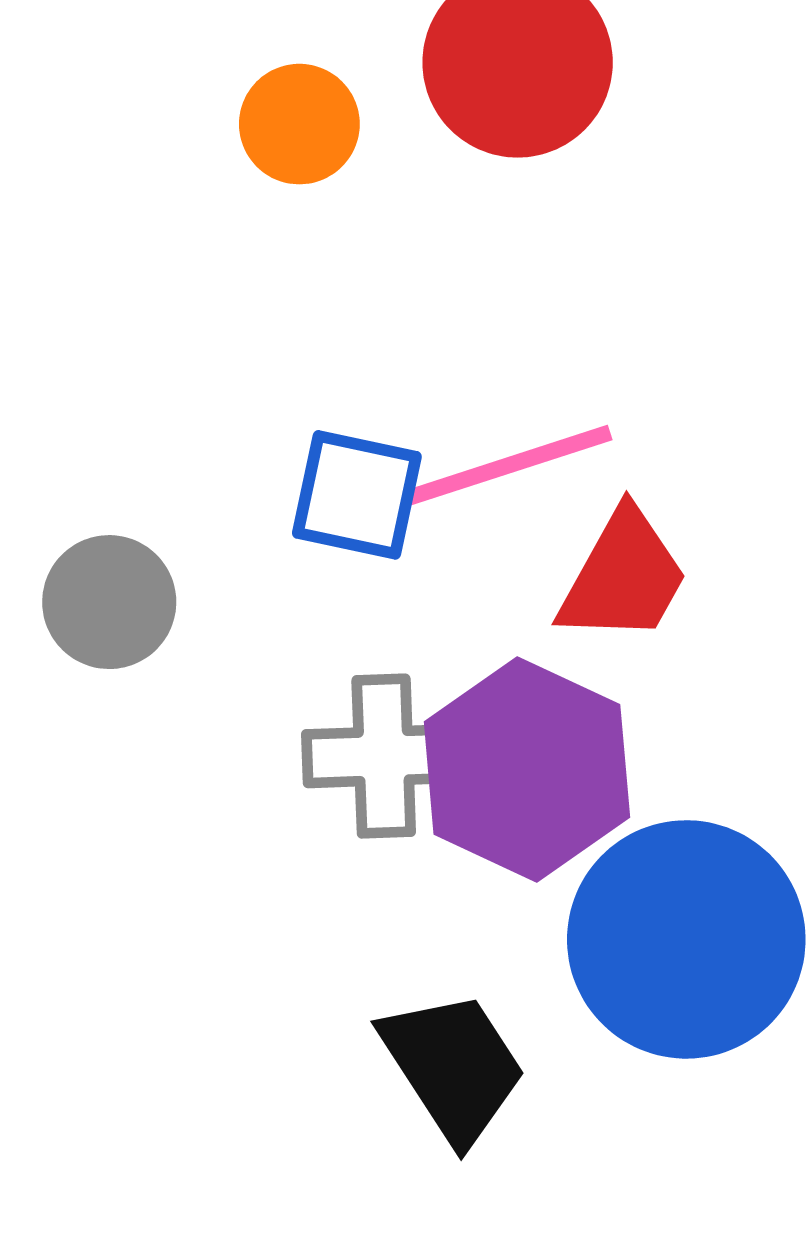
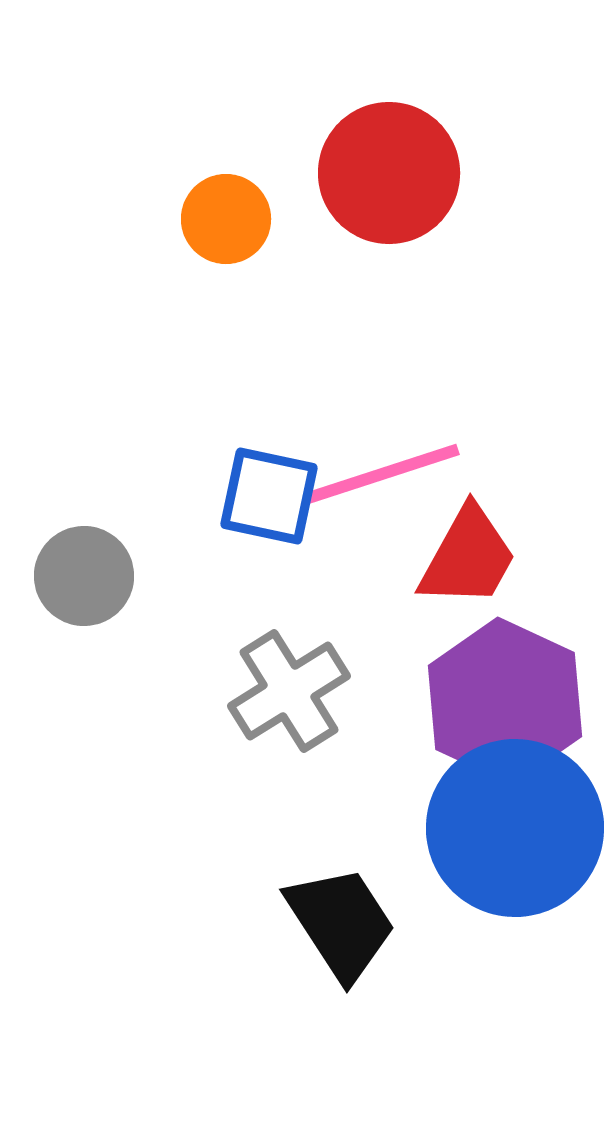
gray cross: (384, 756) -> (289, 691), turned -30
purple hexagon: (527, 769) -> (505, 701), moved

